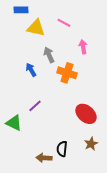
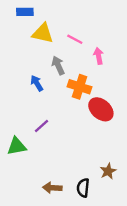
pink line: (64, 23) -> (75, 39), moved
red ellipse: (86, 114) -> (101, 109), moved
green triangle: (14, 123) -> (17, 146), turned -36
black semicircle: (62, 149) -> (83, 188), moved

